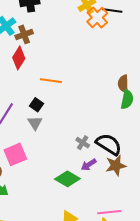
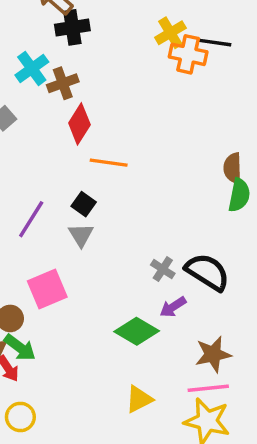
orange cross: (97, 17) -> (188, 54), turned -35
red diamond: (19, 58) -> (79, 124), moved
brown star: (116, 165) -> (213, 354), moved

